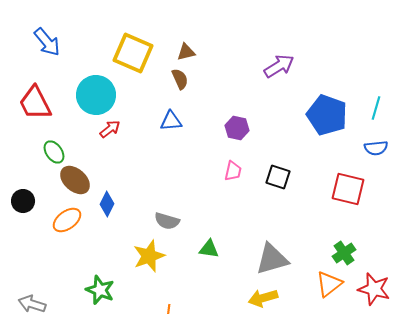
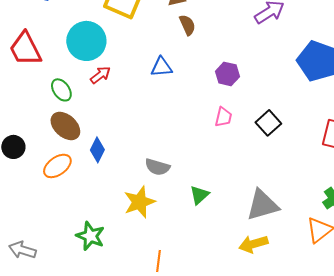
brown semicircle: (180, 79) -> (187, 25), moved
green ellipse: (54, 152) -> (61, 90), moved
black square: (278, 177) -> (268, 123), turned 30
green triangle: (209, 249) -> (199, 195), turned -50

